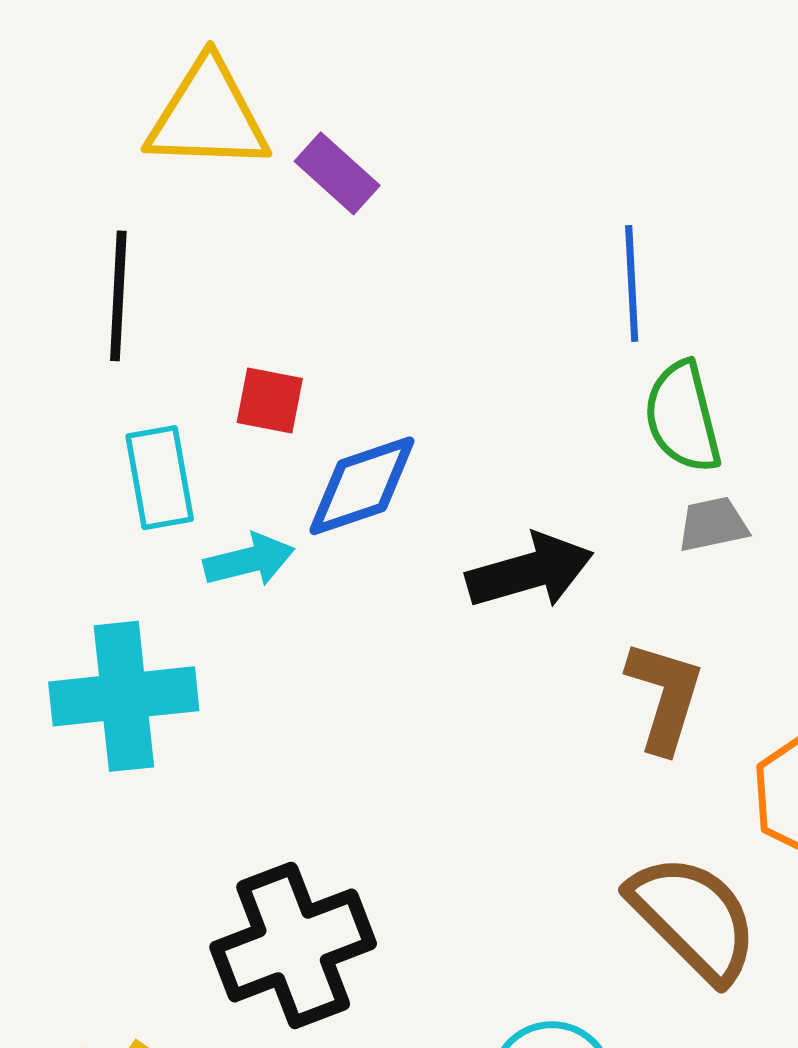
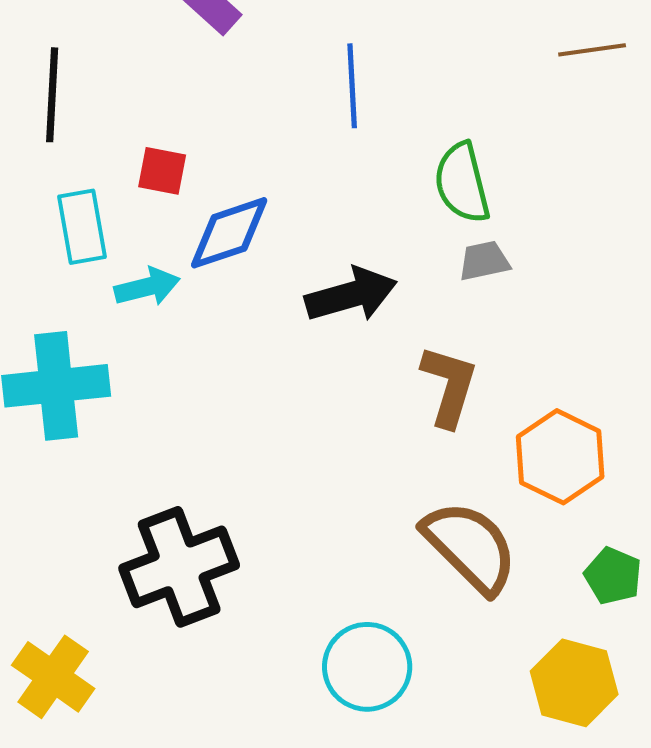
blue line: (632, 283) -> (352, 86), moved

